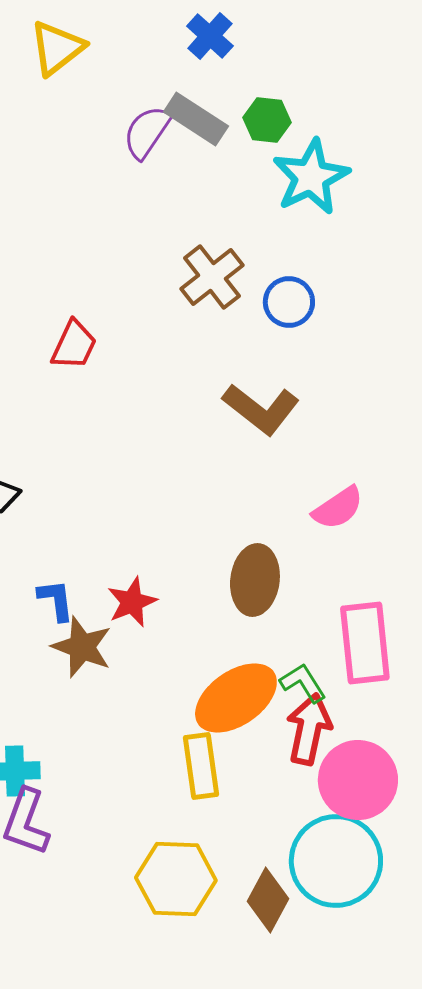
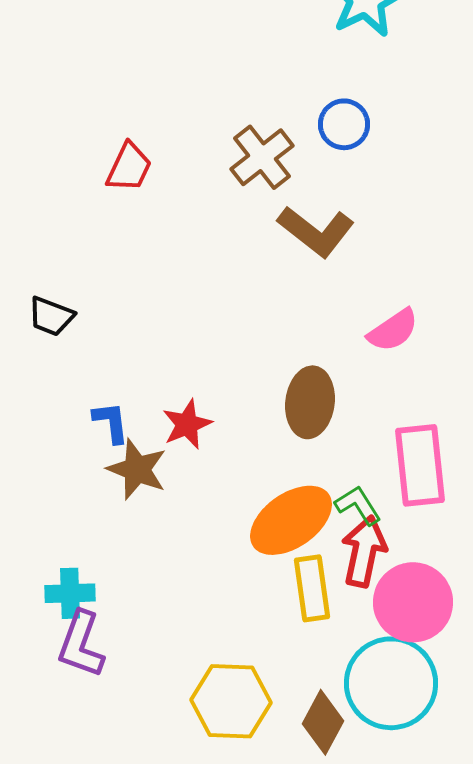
brown cross: (212, 277) -> (262, 157), moved
yellow rectangle: (201, 766) -> (312, 588), moved

